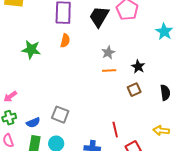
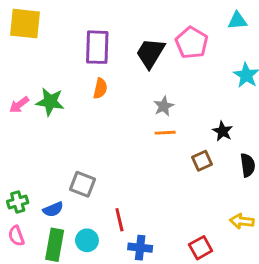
black star: (138, 67) -> (223, 131), moved
pink arrow: (10, 97) -> (19, 105), moved
gray square: (60, 115) -> (83, 184), moved
red line: (115, 130) -> (119, 220), moved

